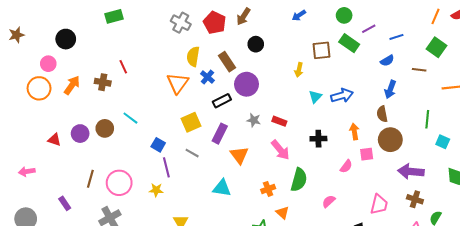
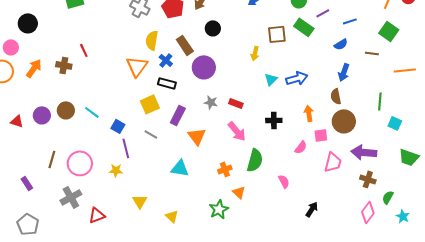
black rectangle: (222, 101) -> (167, 83), moved, turned 42
cyan line: (130, 118) -> (92, 112), moved
pink semicircle: (329, 201) -> (284, 181), turned 104
pink trapezoid: (379, 204) -> (333, 162), moved

